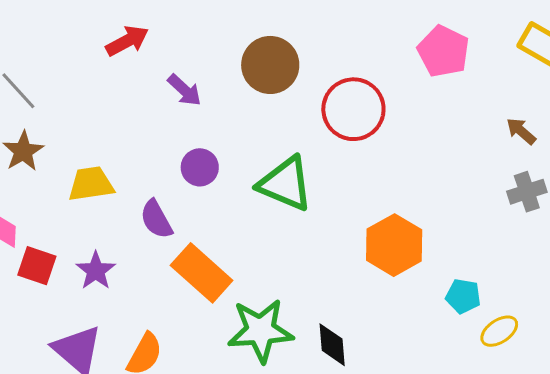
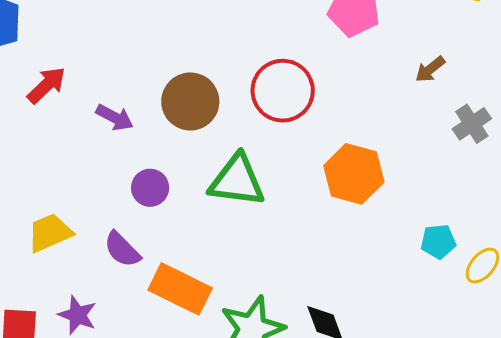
brown circle: (270, 65) -> (190, 101), moved
brown arrow: (521, 131) -> (430, 69), moved, turned -64
orange hexagon: (394, 245) -> (354, 174), moved

